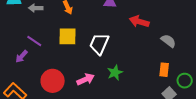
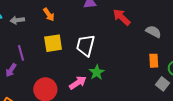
red arrow: (139, 22) -> (122, 17), turned 36
purple line: (34, 41) -> (21, 53), turned 49
green star: (115, 73) -> (97, 72), moved

